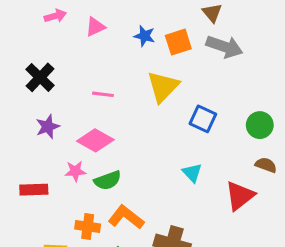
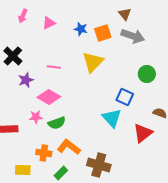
pink arrow: (55, 16) -> (23, 16), turned 128
blue square: (203, 119) -> (125, 97), moved
green circle: (260, 125) -> (147, 74), moved
purple star: (48, 127) -> (26, 80), moved
cyan triangle: (192, 173) -> (112, 118), size x1.5

